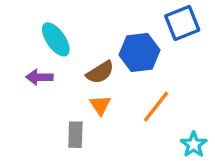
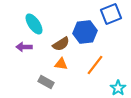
orange triangle: (100, 105) -> (61, 64), turned -48
gray rectangle: (75, 135) -> (46, 82), turned -63

